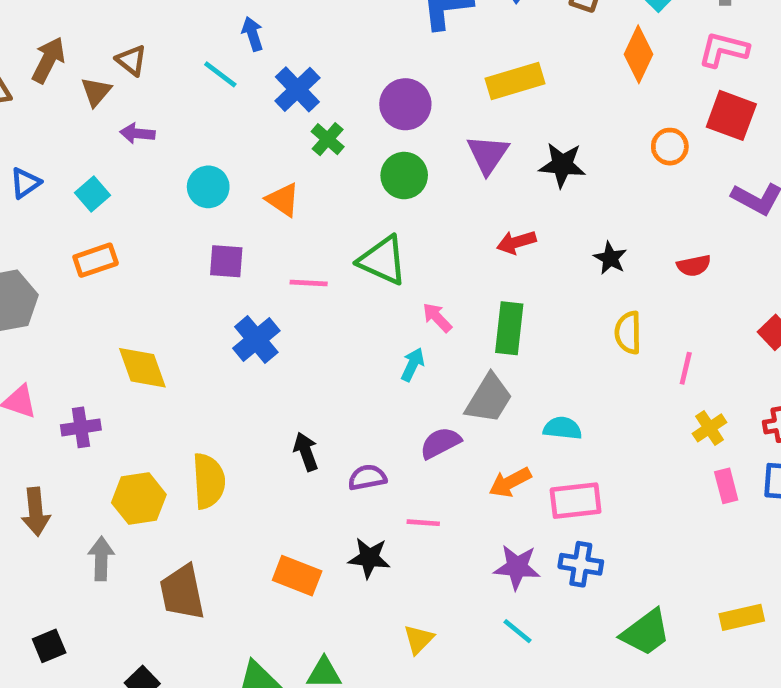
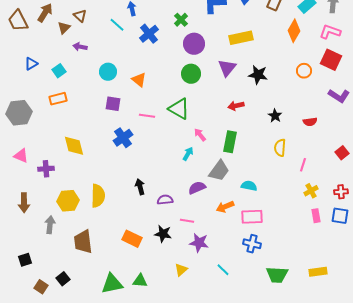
green cross: (328, 139) -> (181, 20), moved
purple star: (517, 567) -> (199, 243), moved
green trapezoid: (646, 632) -> (277, 275), turned 35

